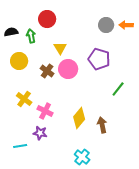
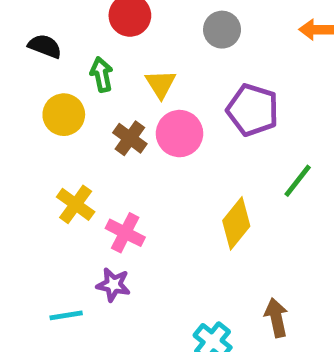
gray circle: (106, 25) -> (222, 30), moved
black semicircle: (11, 32) -> (45, 46), turned 32
green arrow: (31, 36) -> (102, 74), moved
yellow diamond: (79, 118) -> (236, 223), moved
brown arrow: (102, 125) -> (276, 318), moved

